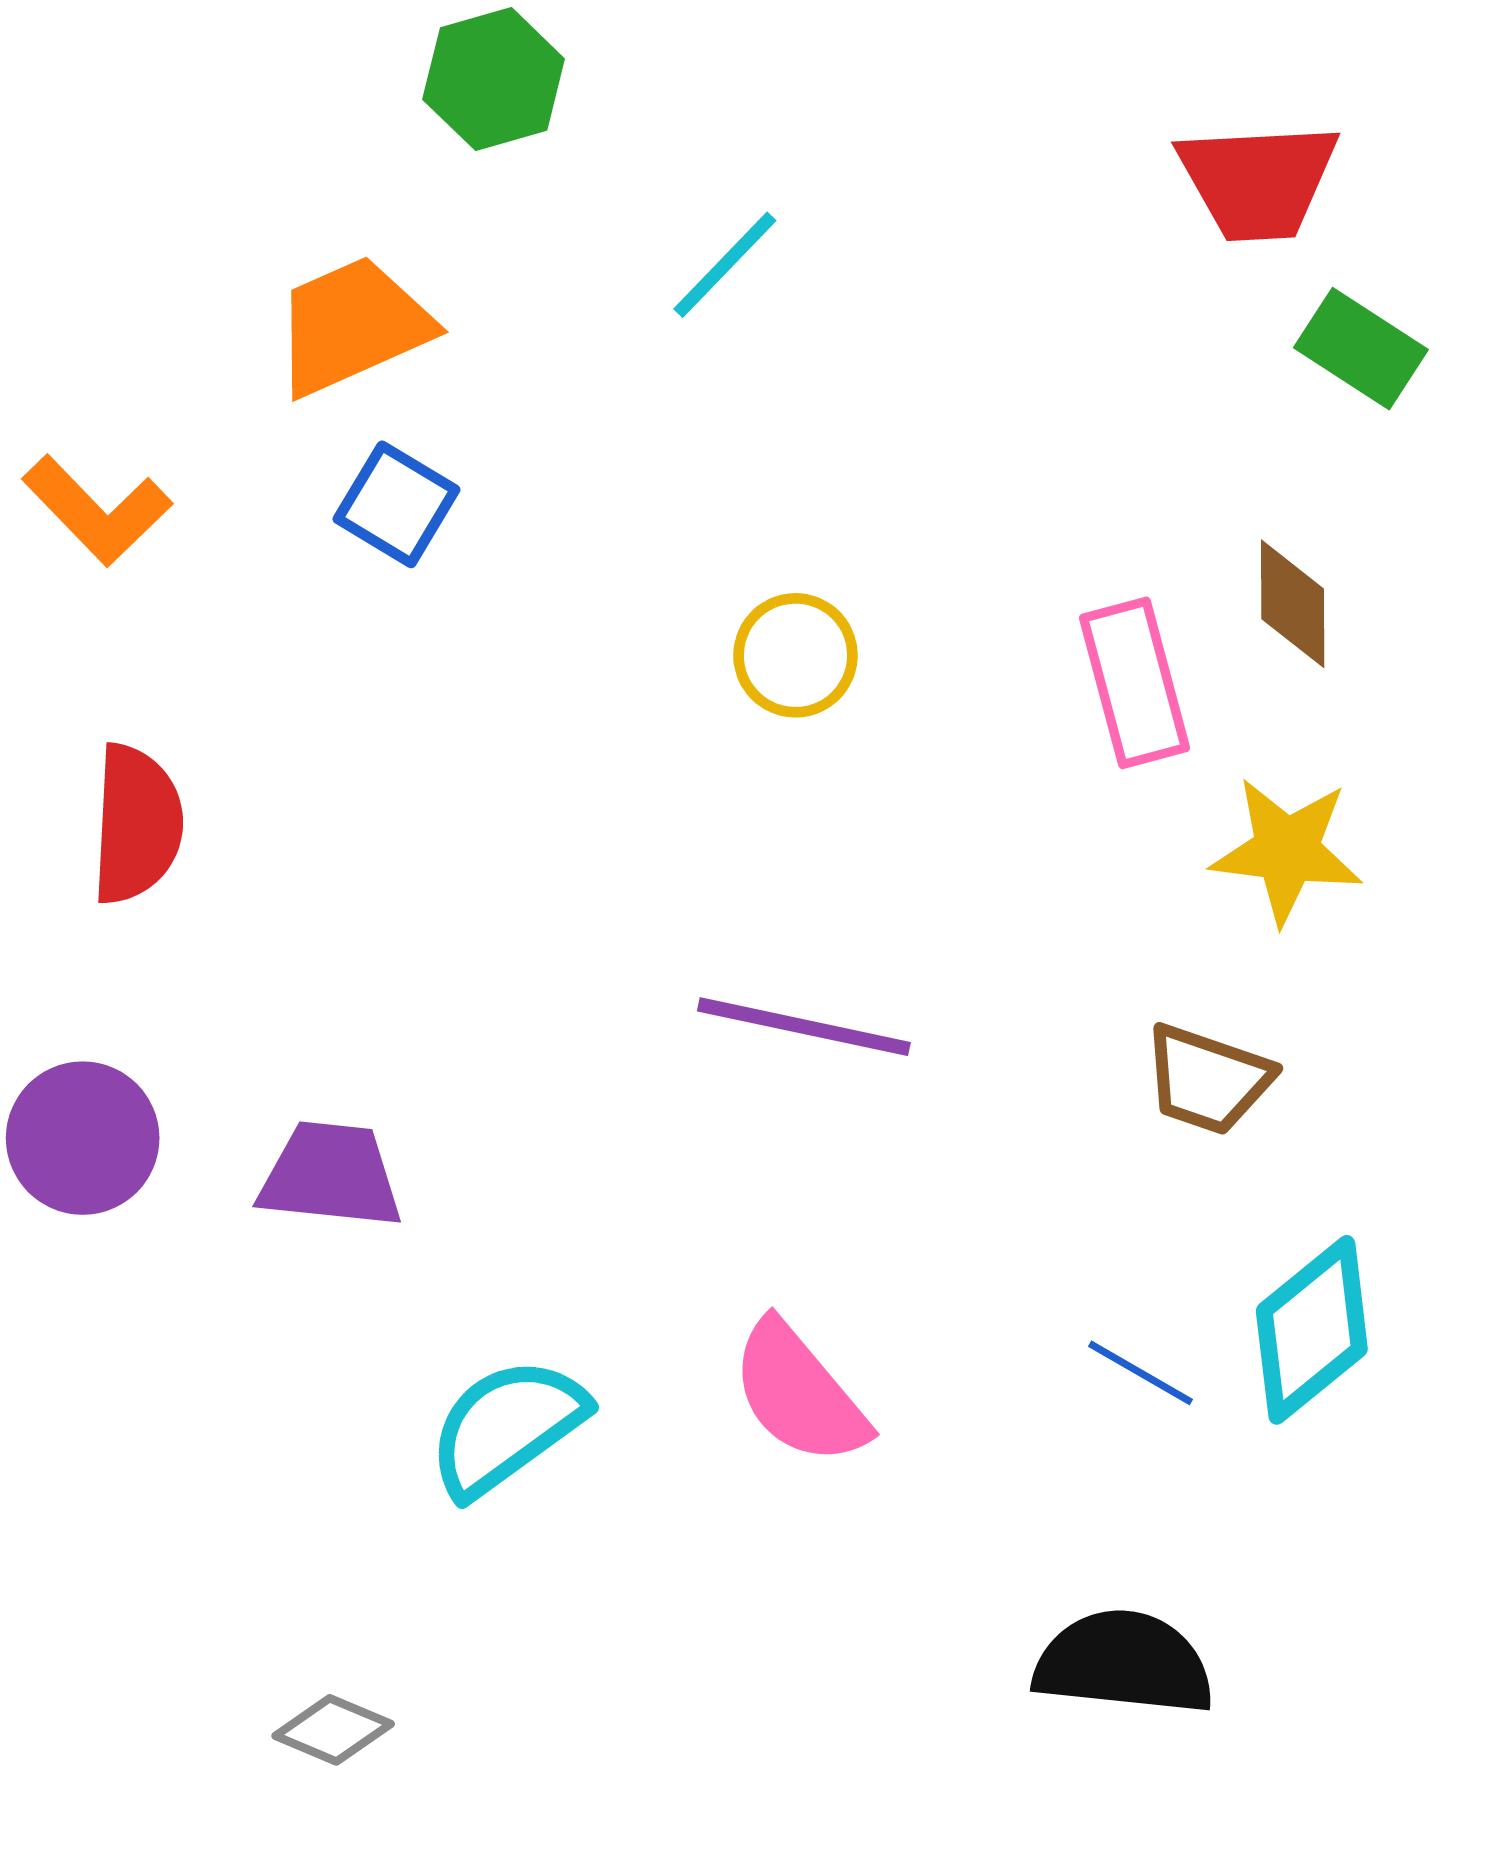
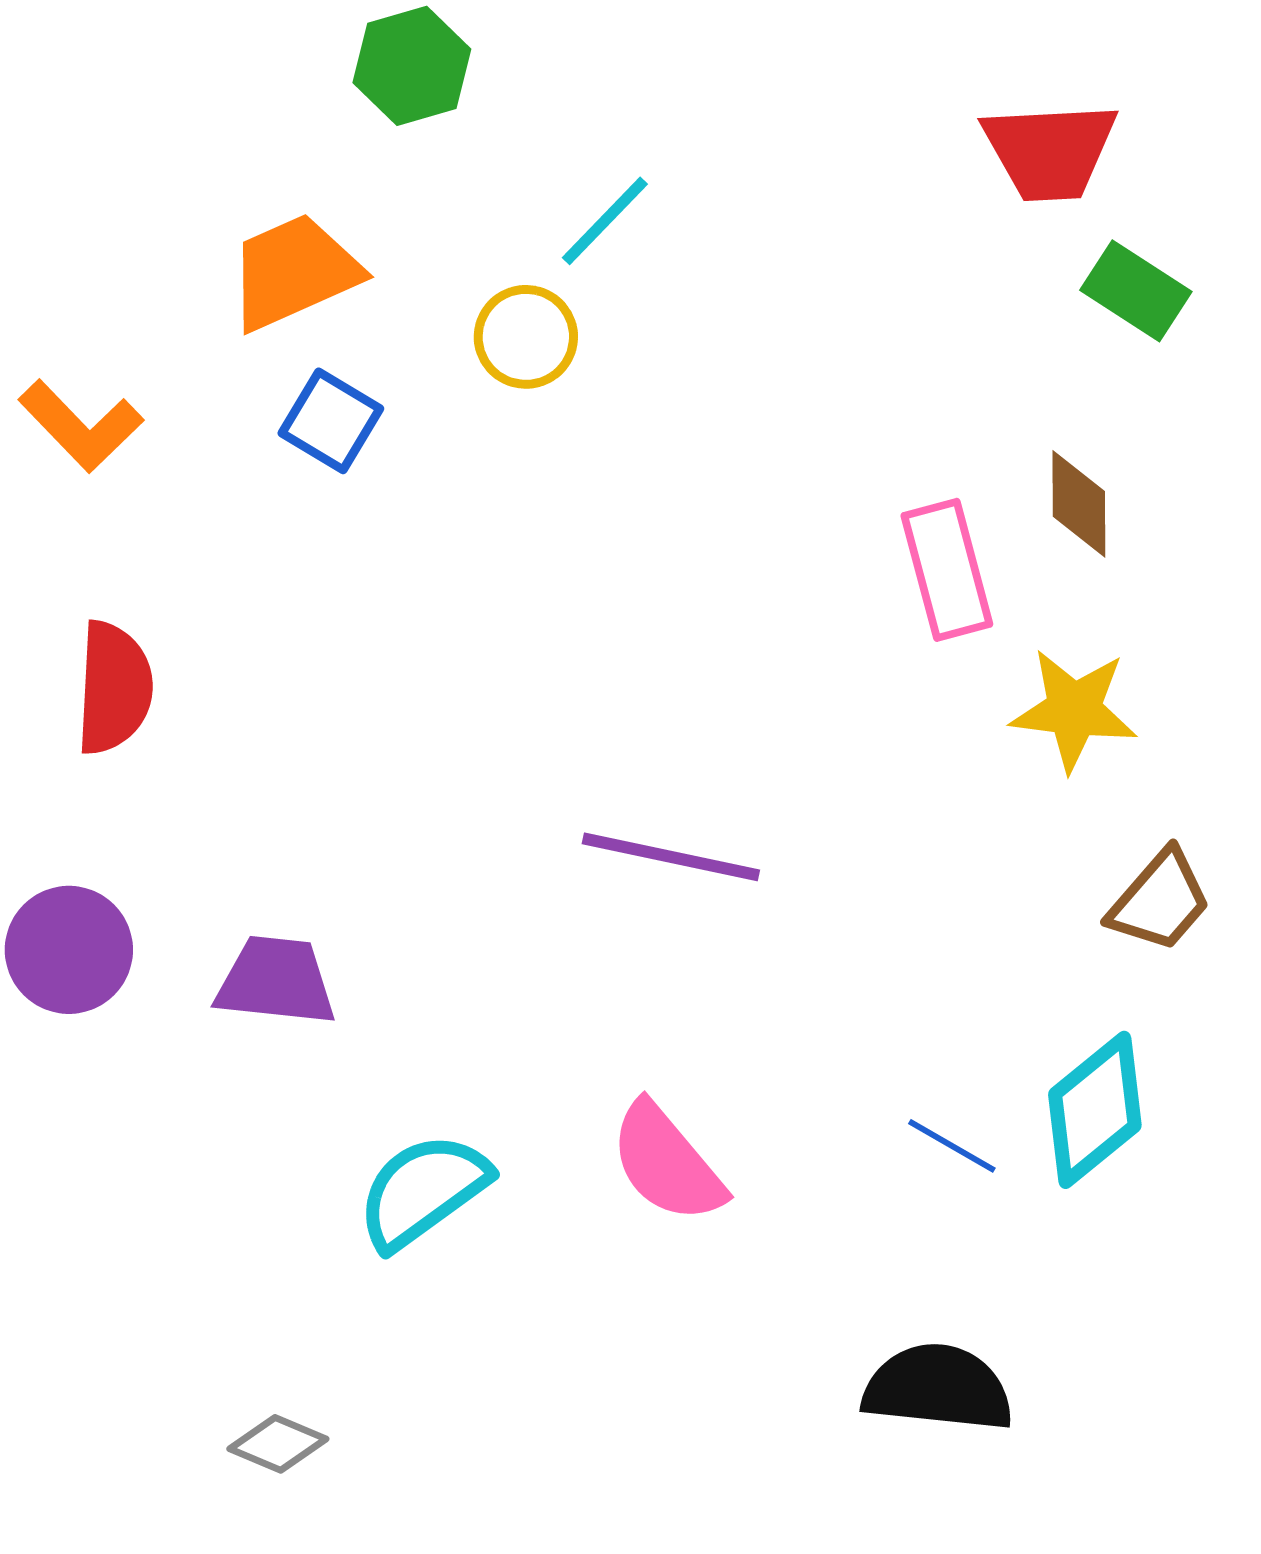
yellow circle: (795, 655) -> (526, 337), moved
brown trapezoid: (1208, 1079) -> (1160, 901), moved, turned -68

